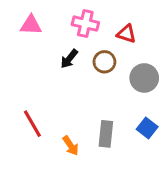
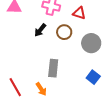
red line: (32, 124) -> (15, 87), moved
gray rectangle: (106, 134) -> (53, 68), moved

